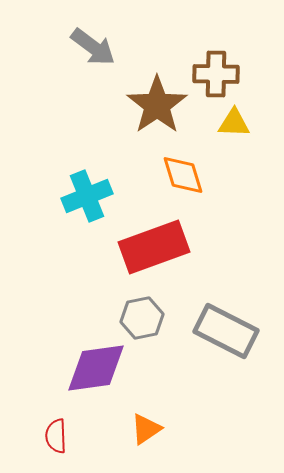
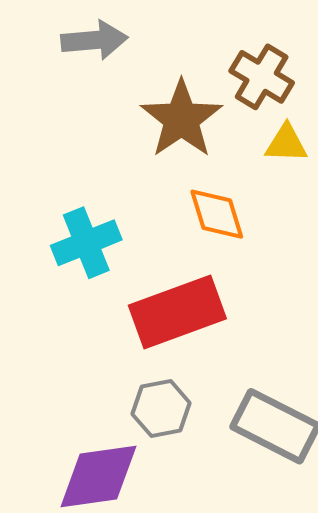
gray arrow: (93, 47) -> (94, 40), turned -42
brown cross: (216, 74) -> (262, 77), turned 30

